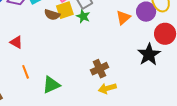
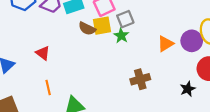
black star: (149, 54) -> (188, 89), size x0.6
brown cross: (99, 69) -> (140, 79), moved

